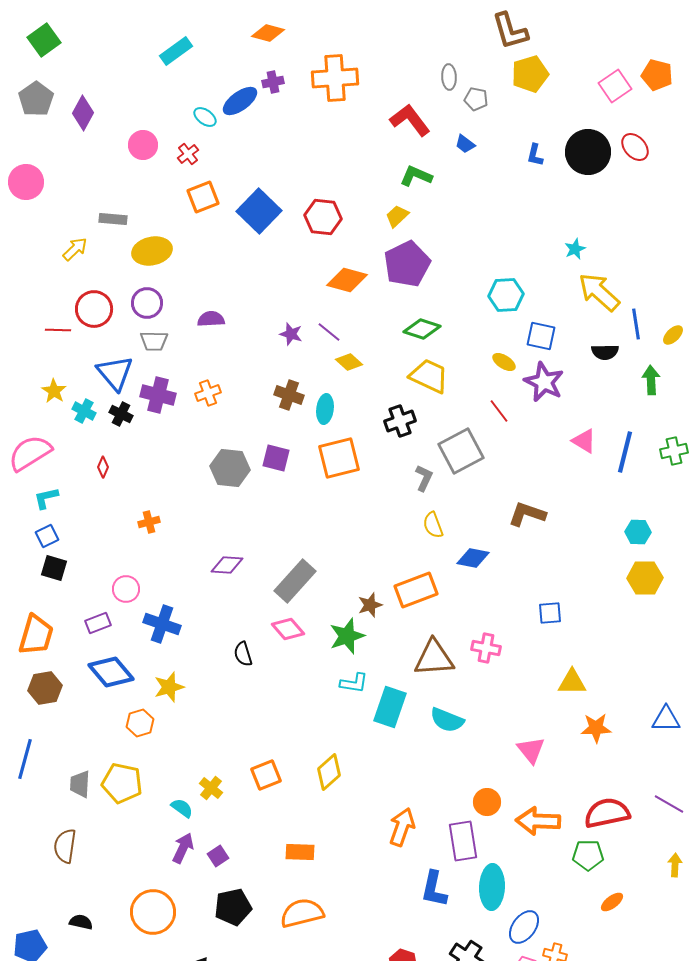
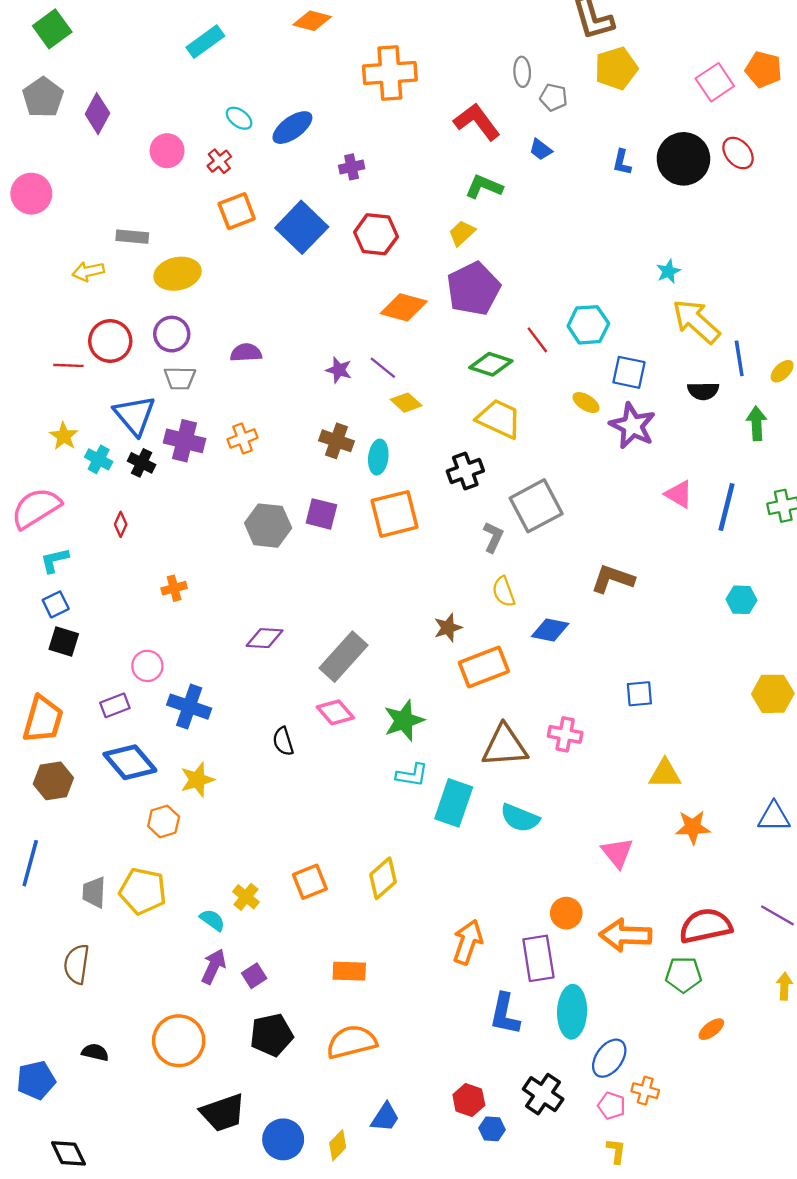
purple cross: (273, 82) -> (352, 167), moved
blue ellipse: (240, 101) -> (292, 128), moved
yellow arrow: (75, 249) -> (88, 271), turned -148
red line: (499, 411) -> (537, 340), moved
yellow hexagon: (645, 578) -> (773, 694), moved
brown star: (370, 605) -> (448, 628), moved

